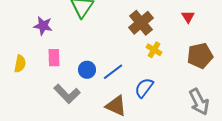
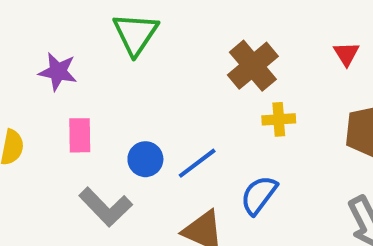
yellow cross: (154, 50) -> (279, 119), turned -35

